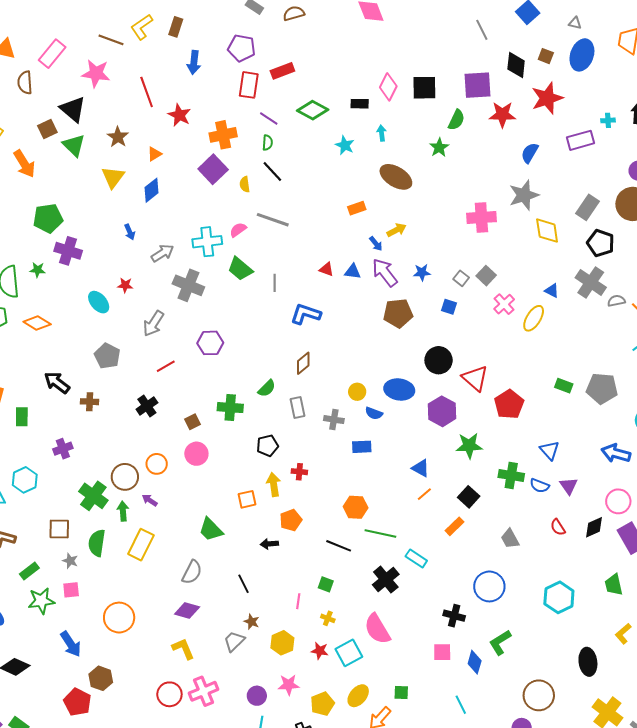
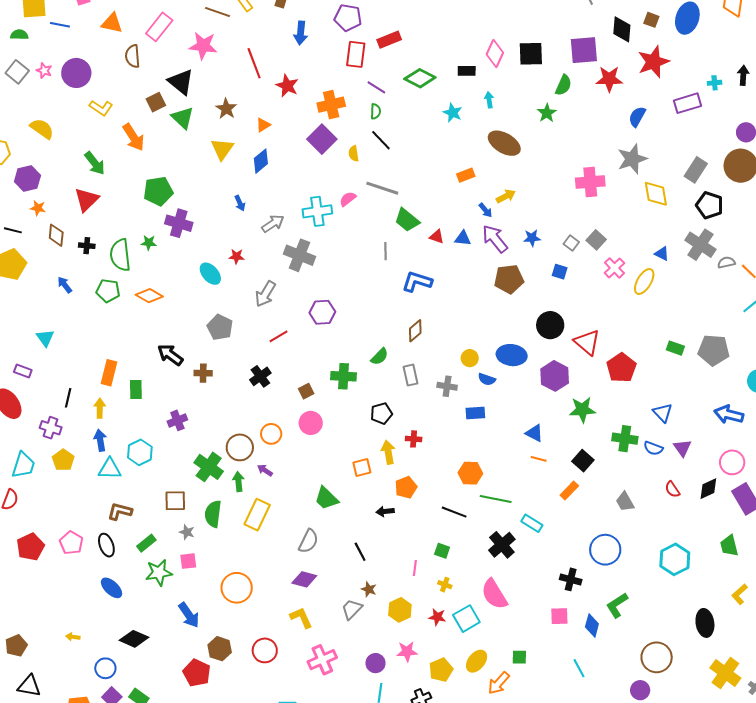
green trapezoid: (240, 269) -> (407, 220), moved
orange line: (424, 494) -> (539, 459), turned 56
red circle: (169, 694) -> (265, 650), moved

